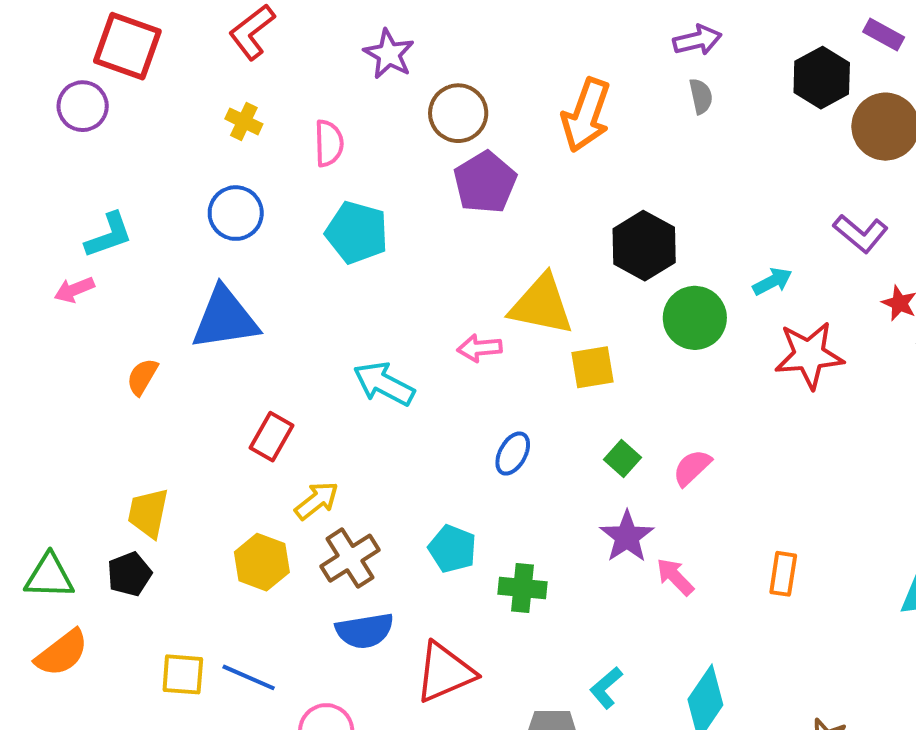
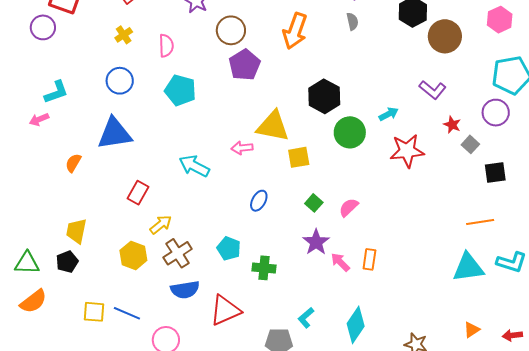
yellow cross: (244, 121) -> (124, 35), turned 30
orange rectangle: (783, 574) -> (369, 259), moved

